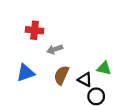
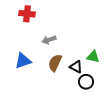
red cross: (35, 30) -> (27, 14), moved

